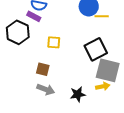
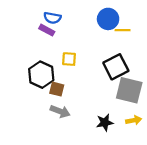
black hexagon: (18, 32) -> (41, 75), moved
yellow arrow: (103, 86) -> (134, 120), moved
black star: (78, 94) -> (105, 123), moved

